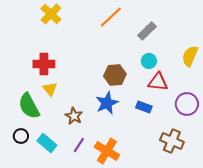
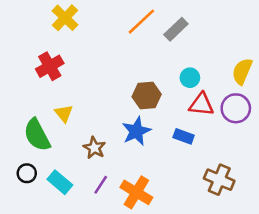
gray rectangle: (147, 31) -> (176, 29), moved
red cross: (44, 64) -> (50, 66), moved, turned -30
purple circle: (187, 104) -> (236, 108), moved

